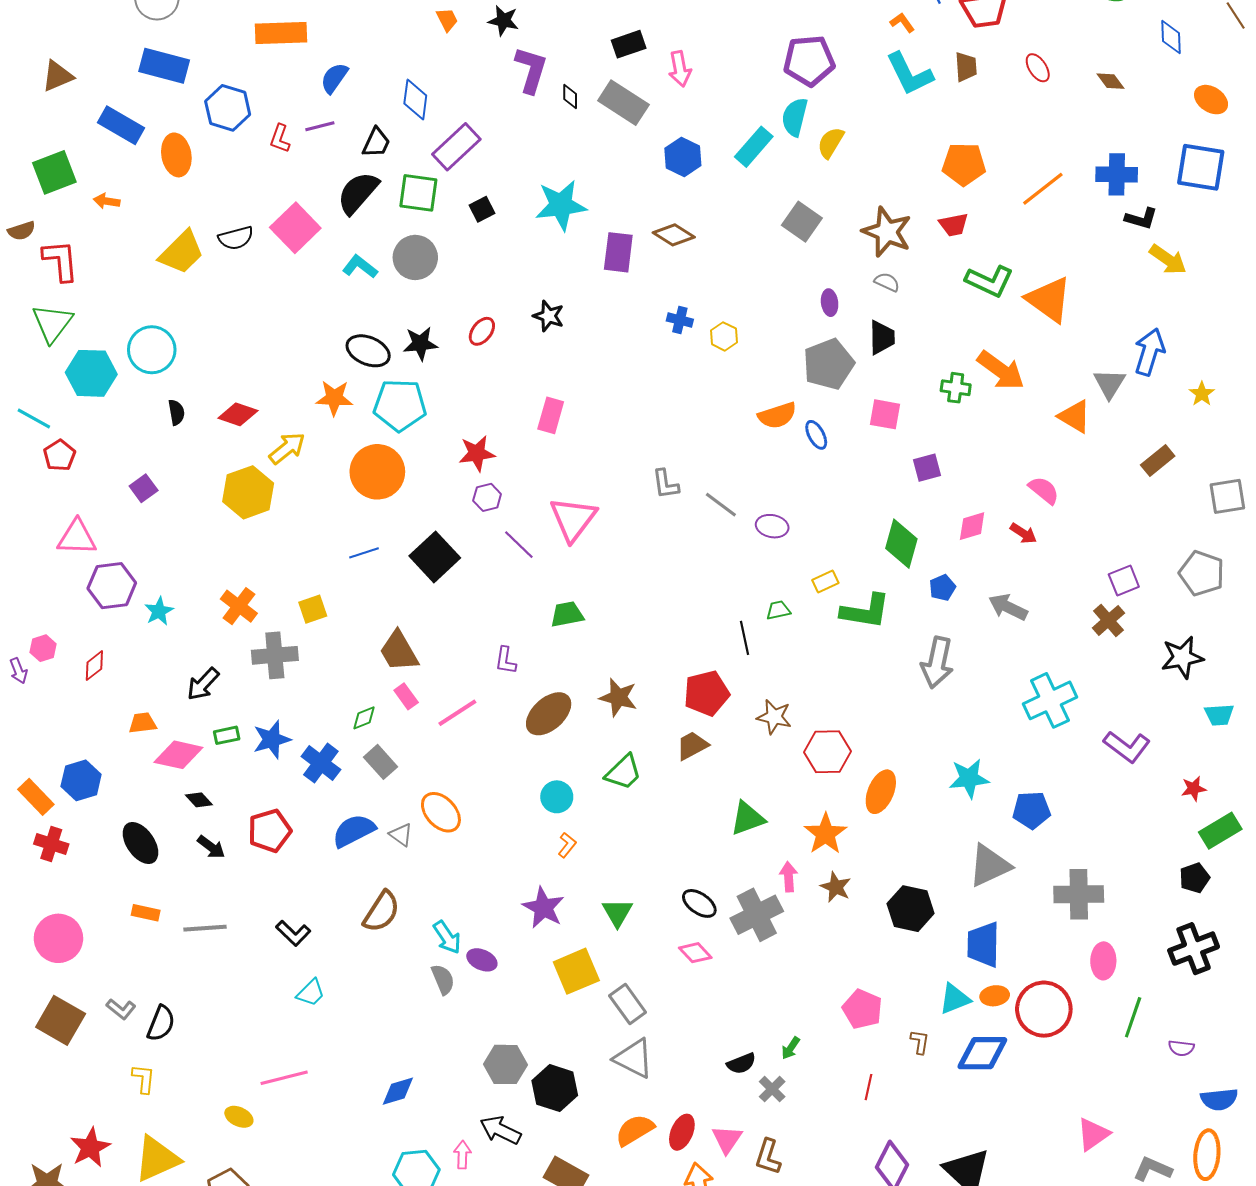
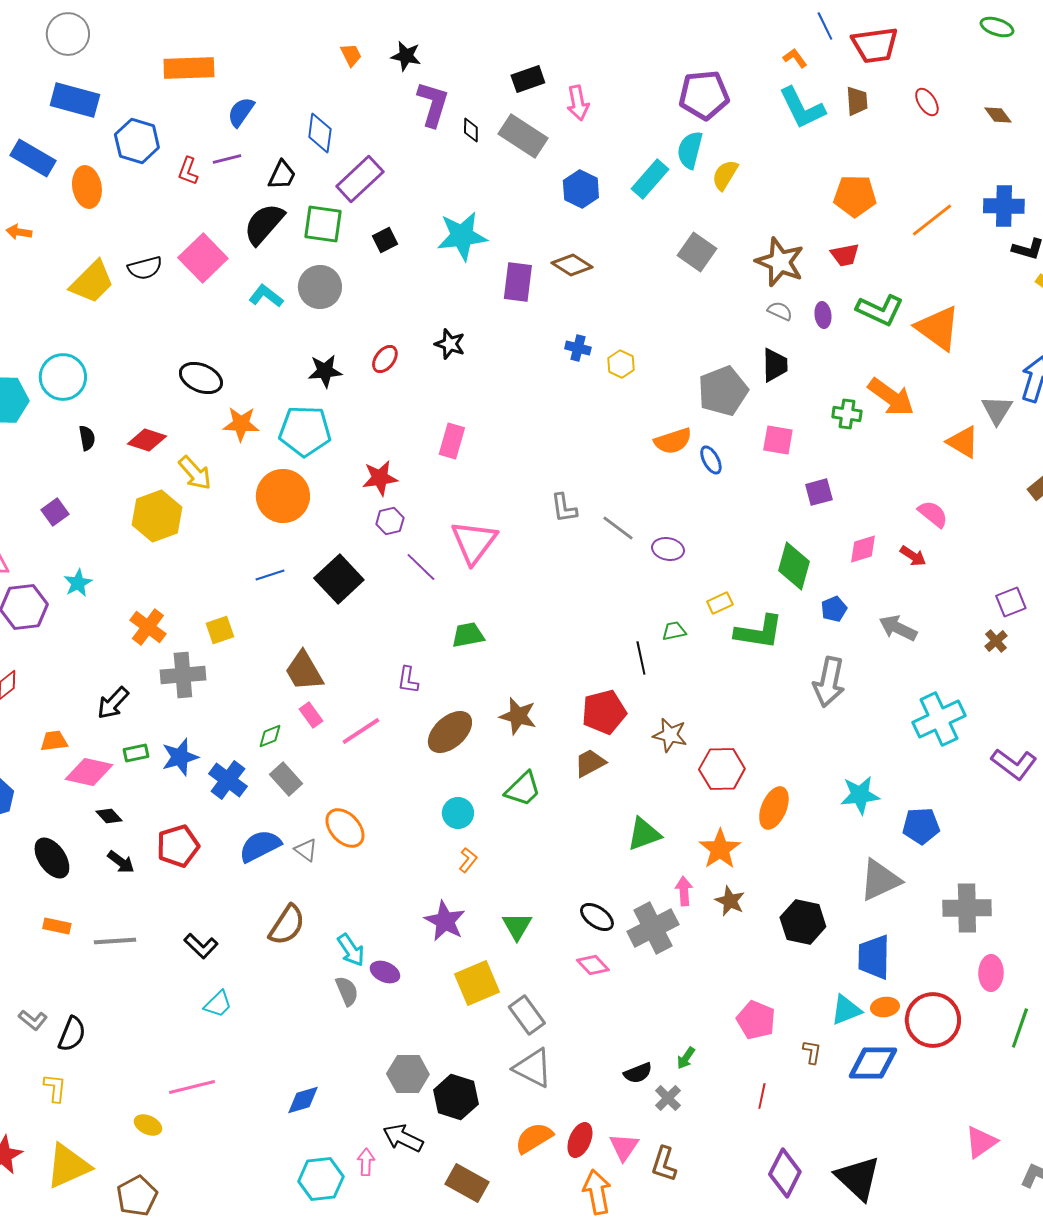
purple ellipse: (830, 303) -> (823, 315), moved
black ellipse: (368, 351) -> (201, 378), moved
yellow arrow: (287, 448) -> (195, 473), turned 87
cyan star: (159, 611) -> (78, 583), moved
brown cross: (1108, 620) -> (996, 641), size x0.7

